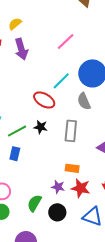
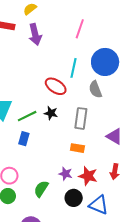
pink line: (66, 42) -> (80, 29), turned -30
cyan line: (61, 81) -> (74, 68), turned -36
orange rectangle: (72, 168) -> (77, 148), moved
black circle: (57, 212) -> (74, 198), moved

